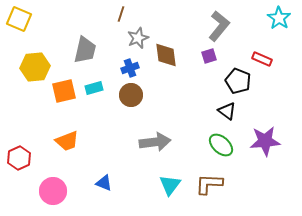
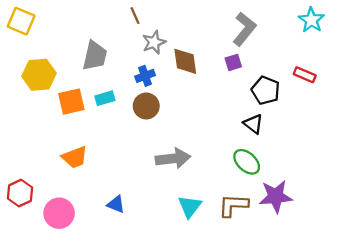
brown line: (121, 14) -> (135, 16), turned -42
red rectangle: (262, 59) -> (305, 75), moved
purple star: (265, 141) -> (276, 196), moved
red hexagon: (19, 158) -> (20, 193), moved

